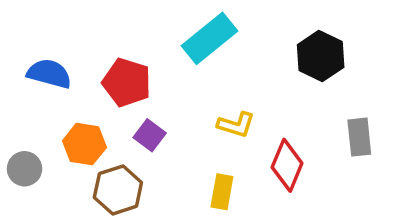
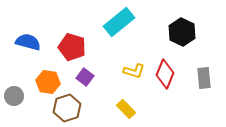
red diamond: (287, 165) -> (165, 74), moved
yellow rectangle: (222, 192) -> (126, 109), turned -54

